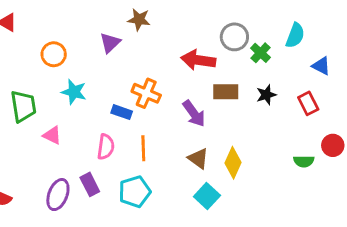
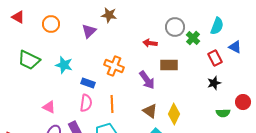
orange circle: (54, 54) -> (51, 24), moved
red arrow: (198, 60) -> (150, 43), size x0.6
black star: (266, 95) -> (214, 83), moved
red rectangle: (308, 103) -> (215, 58), moved
green trapezoid: (23, 106) -> (29, 60), moved, turned 125
blue rectangle: (122, 112) -> (88, 83), moved
pink triangle: (52, 135) -> (49, 107), moved

